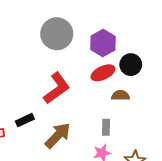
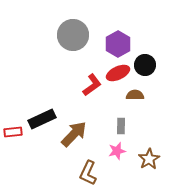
red L-shape: (57, 88) -> (92, 85), moved, size x0.7
black rectangle: (25, 120) -> (42, 119), size x1.5

